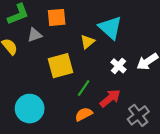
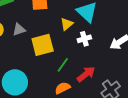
gray triangle: (35, 35) -> (19, 30), moved
white cross: (118, 66) -> (84, 39), moved, turned 32

